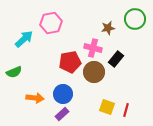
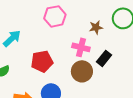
pink hexagon: (51, 23) -> (55, 16), moved
red pentagon: (70, 62) -> (42, 61), moved

